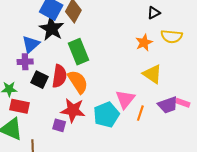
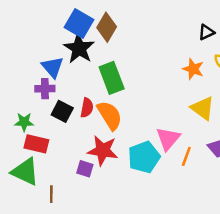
orange star: (144, 43) -> (193, 69), turned -30
blue triangle: (31, 44) -> (53, 67), turned -30
red semicircle: (59, 76) -> (87, 108), size x0.7

